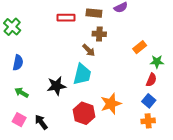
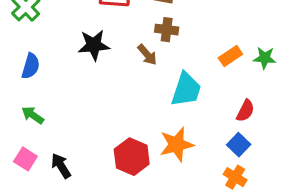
green star: (157, 62) -> (265, 58), moved
cyan trapezoid: (82, 74) -> (186, 89), moved
black star: (56, 86) -> (94, 45), moved
orange cross: (148, 121) -> (235, 177), turned 32

